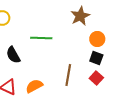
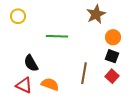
black semicircle: (13, 55) -> (31, 63), moved
orange semicircle: (34, 86) -> (50, 84), turned 48

